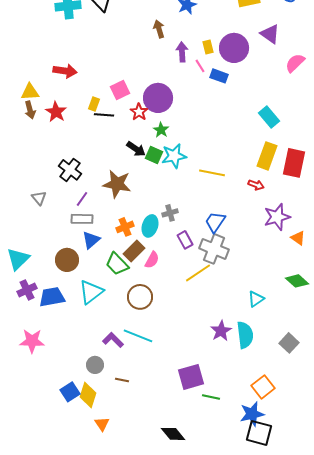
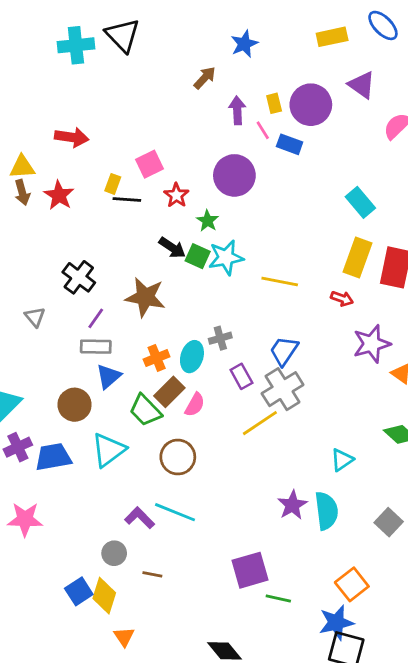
brown arrow: (159, 29) -> (205, 78), turned 60
purple circle: (158, 98) -> (234, 175), moved
gray cross: (214, 249) -> (283, 389), turned 36

